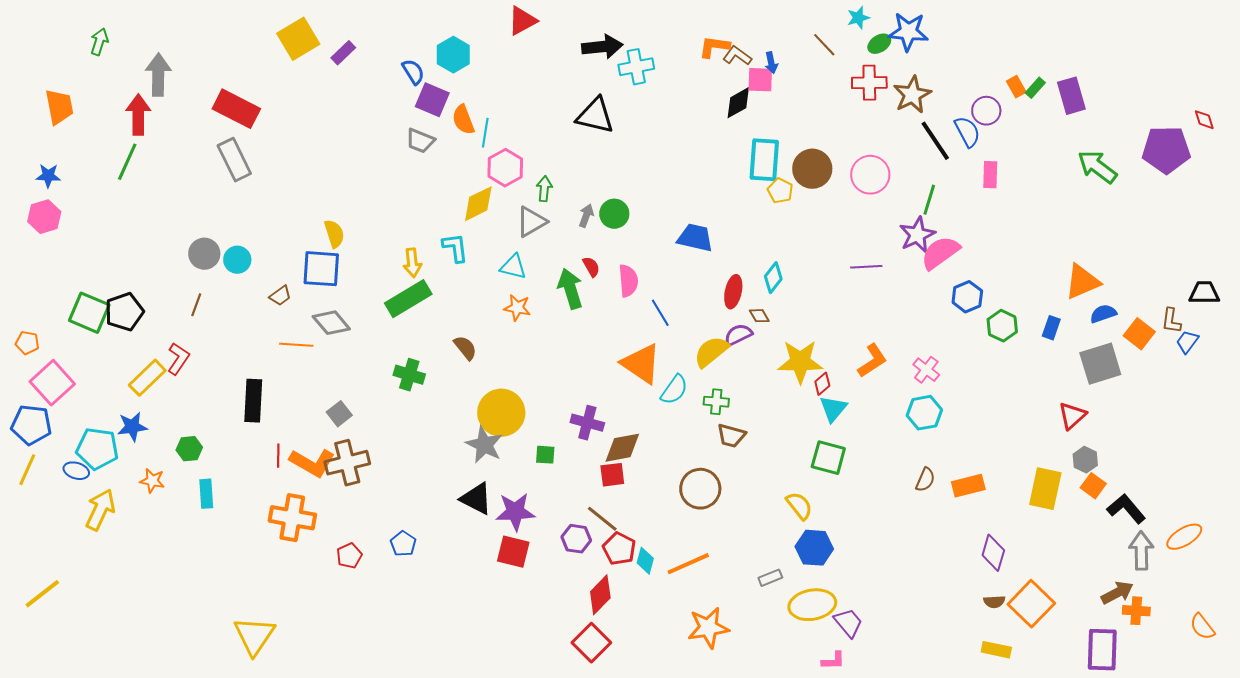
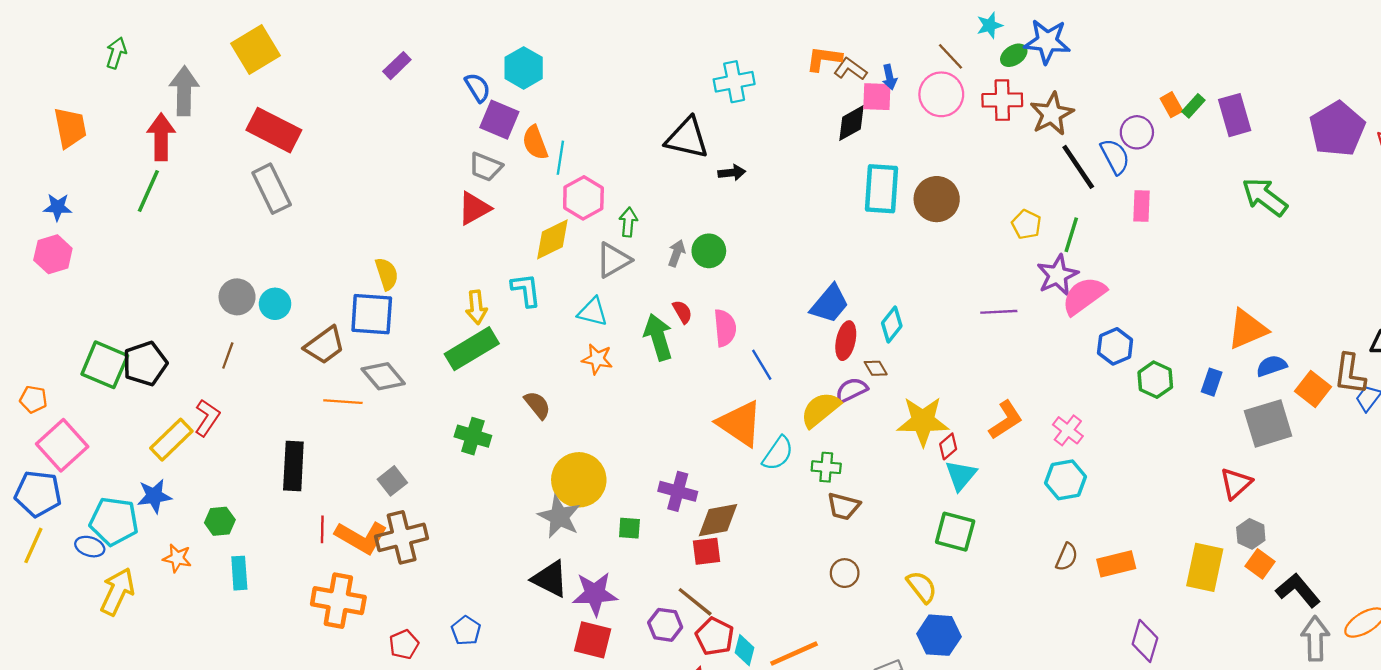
red triangle: (522, 21) -> (474, 208), moved
yellow square: (298, 39) -> (255, 49), moved
black arrow: (602, 47) -> (732, 173), moved, size x0.6
purple pentagon: (1166, 150) -> (1337, 129), moved, turned -30
pink circle: (870, 175) -> (941, 94), moved
yellow pentagon: (780, 191) -> (1026, 224), moved
blue trapezoid: (695, 238) -> (830, 304), moved, turned 117
brown trapezoid: (280, 296) -> (324, 345), size x1.6
brown L-shape: (1171, 321) -> (1350, 374), size x1.4
brown circle: (700, 489) -> (845, 573), moved, size x0.6

